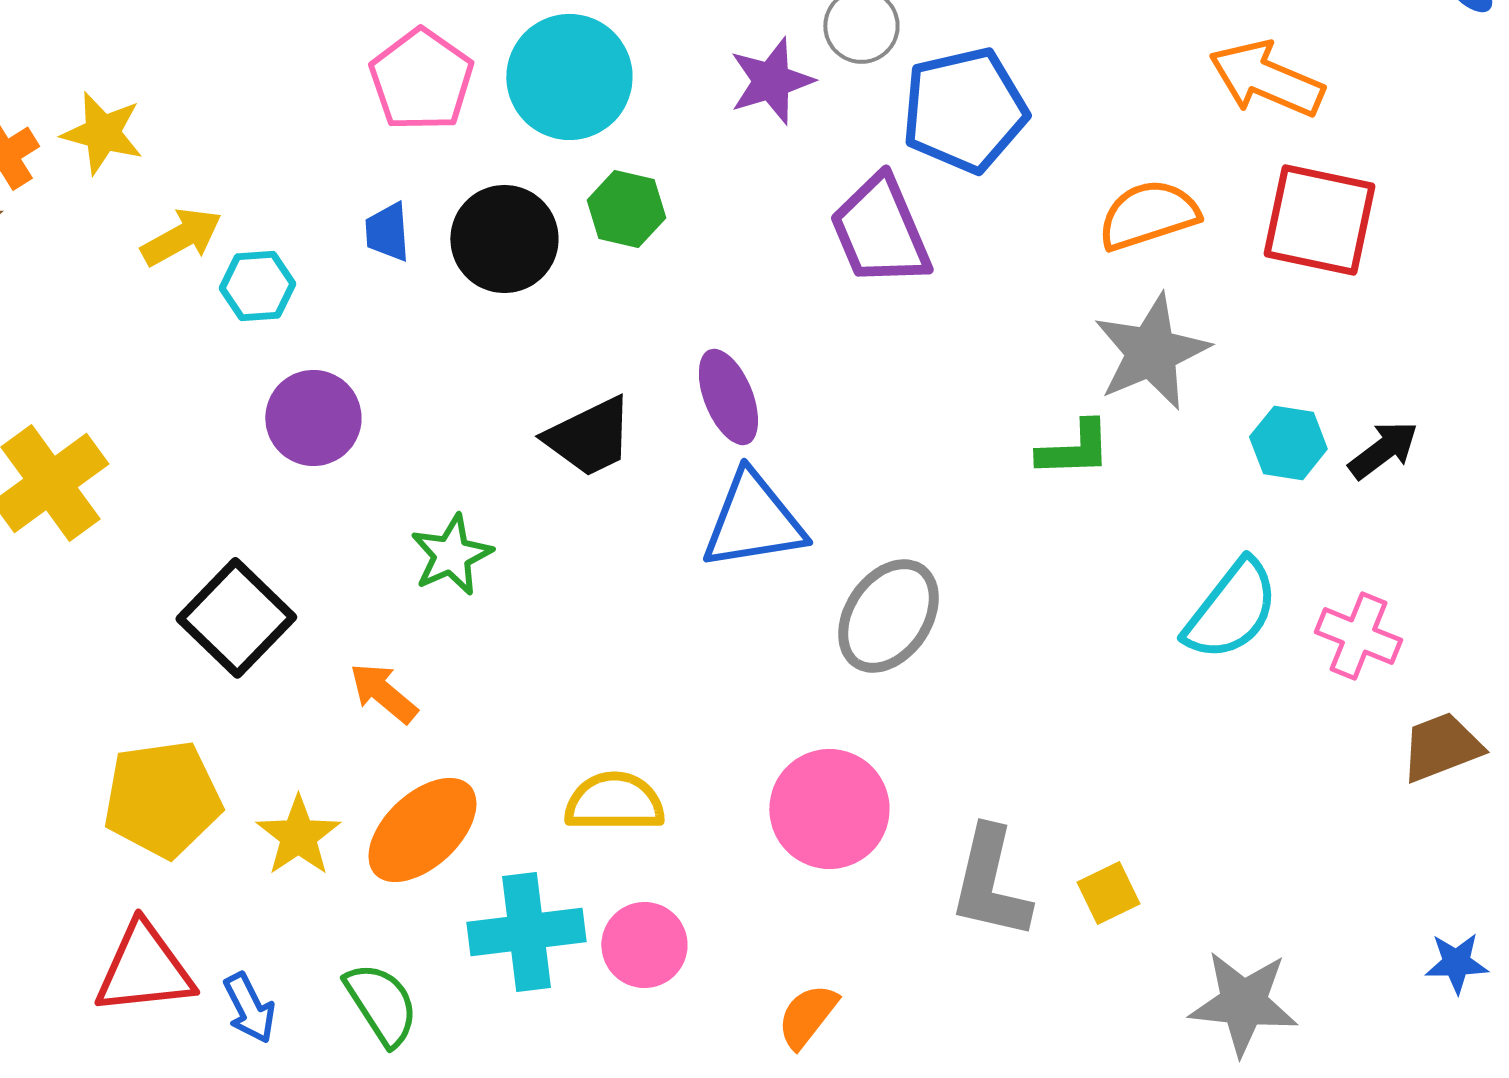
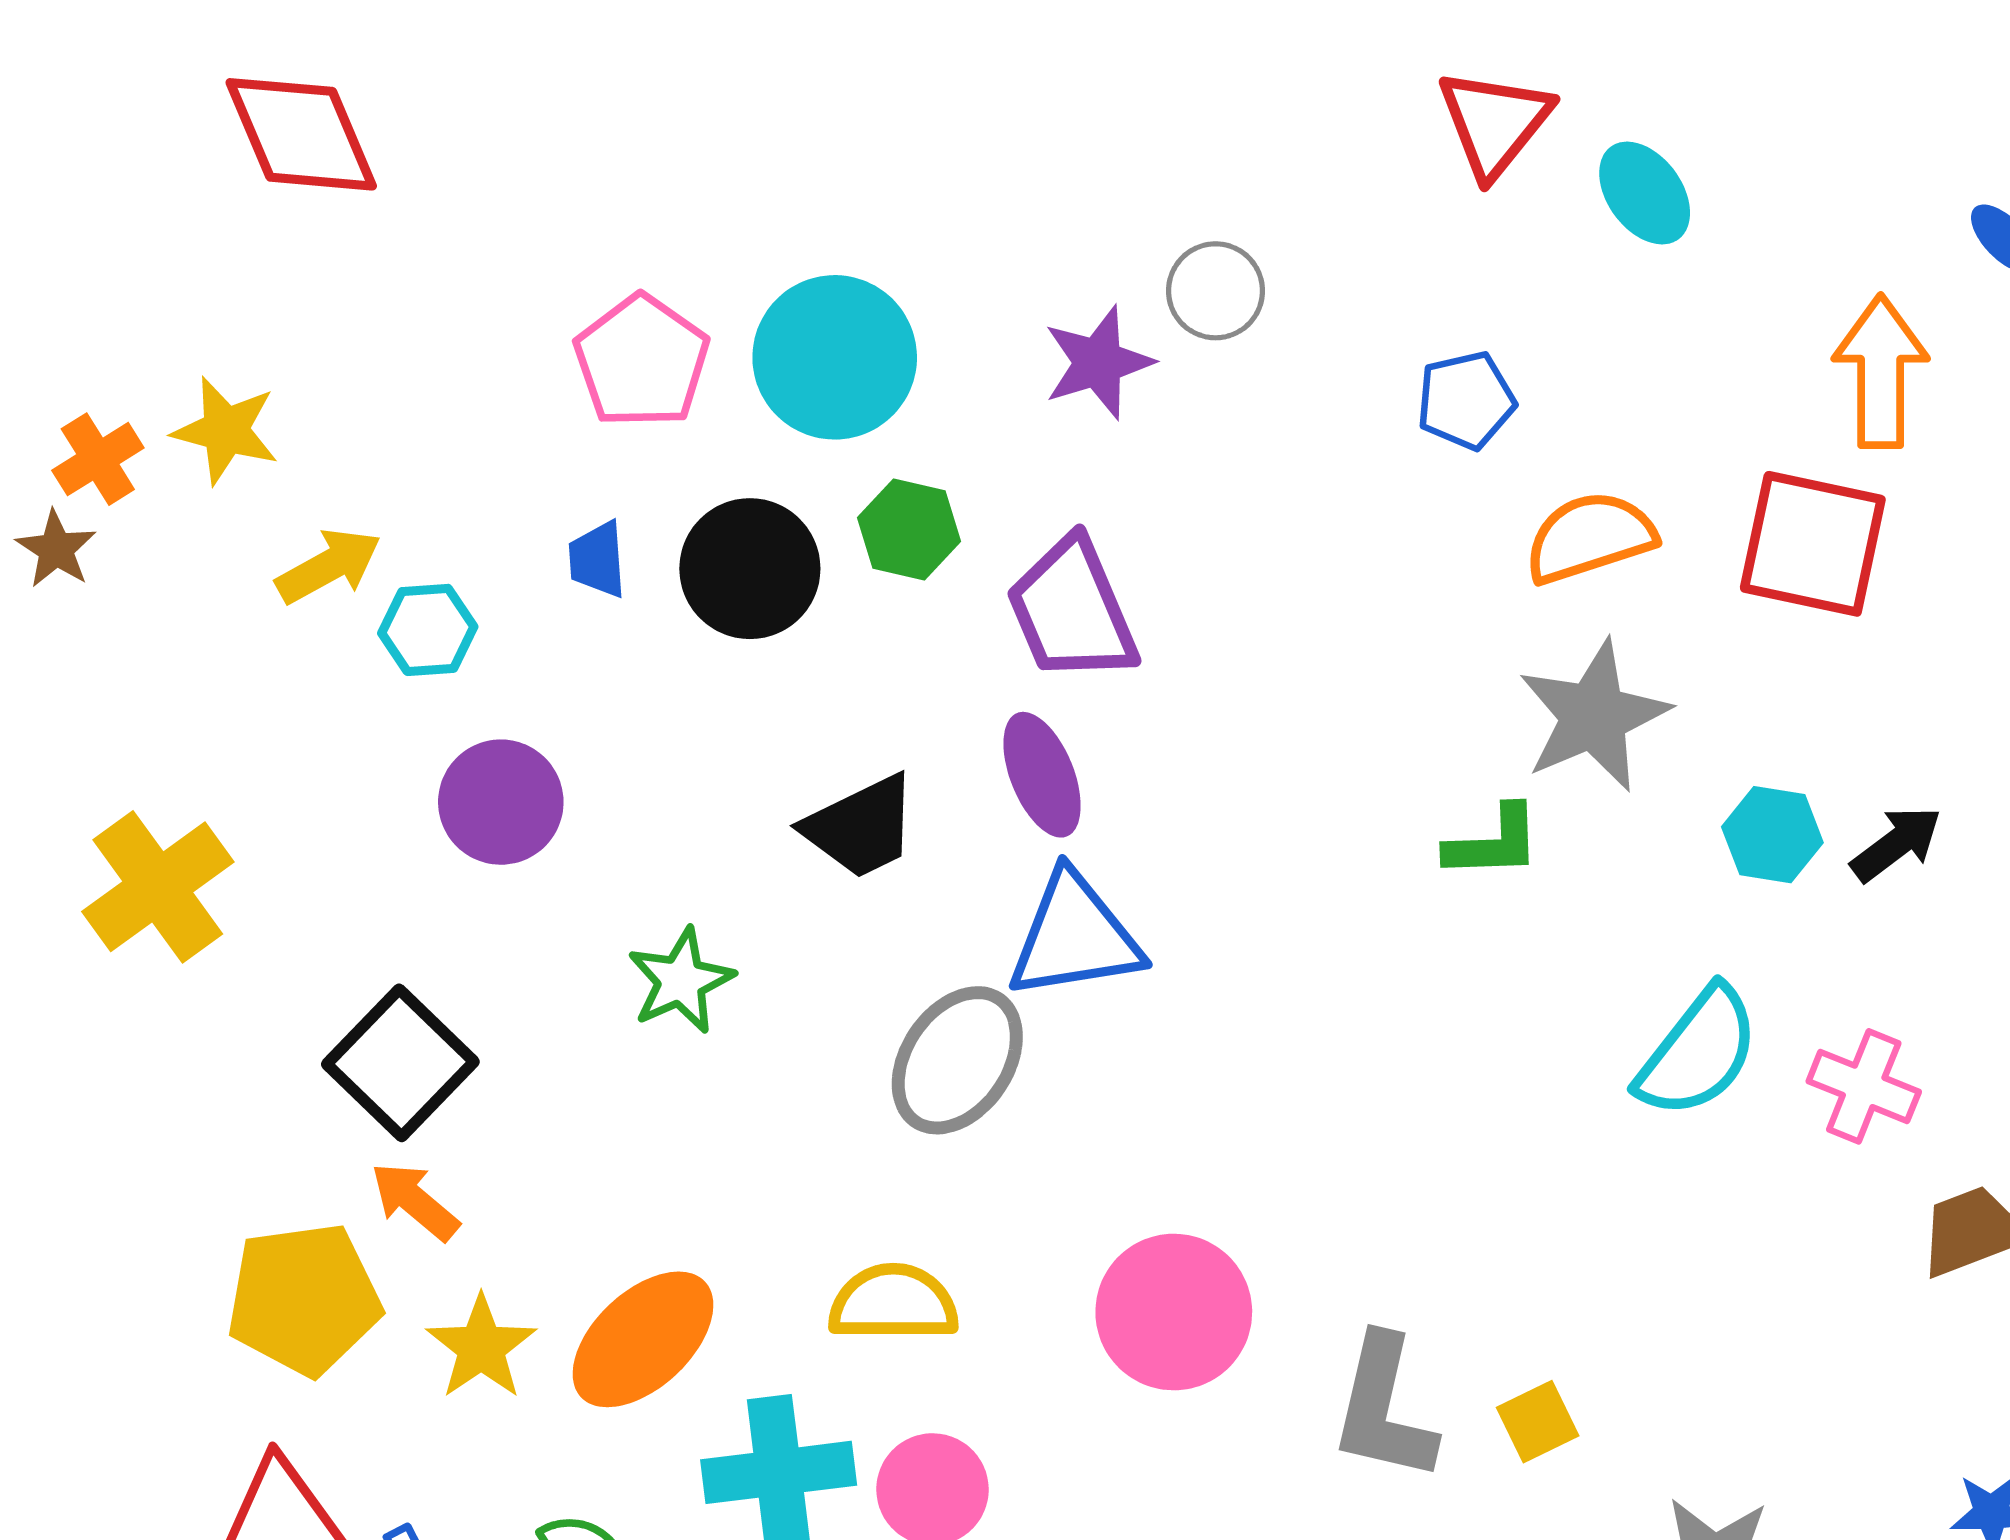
orange arrow: (1266, 79) -> (1881, 372), moved, turned 67
blue pentagon: (964, 110) -> (1466, 400), moved, size x0.6
purple trapezoid: (880, 231) -> (1072, 610), moved
gray ellipse: (888, 616) -> (957, 1060), moved
orange arrow: (383, 693) -> (415, 1201), moved

